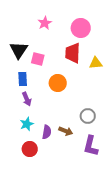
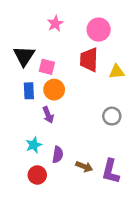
orange circle: (58, 83) -> (54, 90), moved
purple arrow: (27, 99) -> (48, 115), moved
gray circle: (88, 116) -> (112, 116), moved
brown arrow: (66, 131) -> (84, 167), moved

